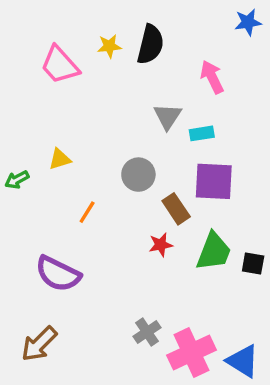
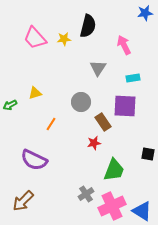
yellow star: (109, 46) -> (64, 39), moved
cyan rectangle: (202, 133) -> (133, 78), moved
green trapezoid: (214, 252) -> (114, 170), moved

